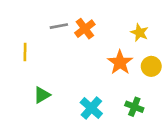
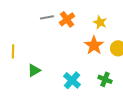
yellow star: (140, 33) -> (100, 22), moved
yellow line: (25, 52) -> (13, 51), moved

